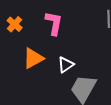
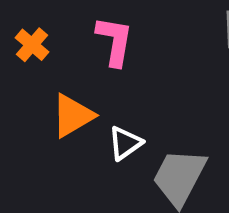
white triangle: (66, 65) -> (125, 143), moved

